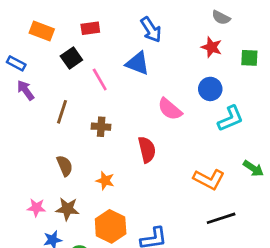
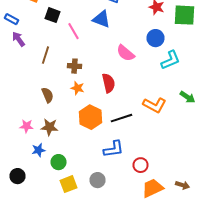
black square: (71, 58) -> (52, 15), turned -35
green square: (249, 58) -> (184, 15), size x1.6
orange star: (105, 181) -> (78, 88), moved
black line: (221, 218) -> (122, 118), moved
orange hexagon: (111, 226) -> (90, 117), moved

